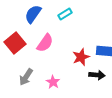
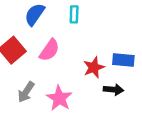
cyan rectangle: (65, 14) -> (74, 14), turned -56
pink star: (53, 82) -> (59, 98), size x1.5

